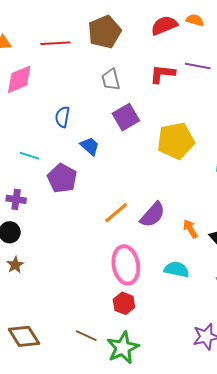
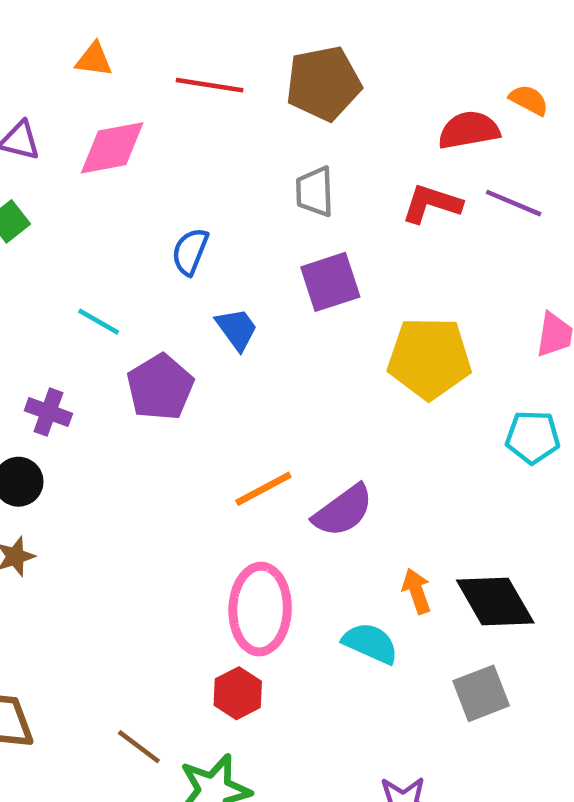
red semicircle: (164, 25) -> (469, 130), moved
orange arrow: (190, 229) -> (417, 591), moved

